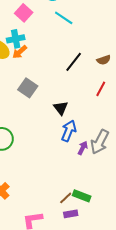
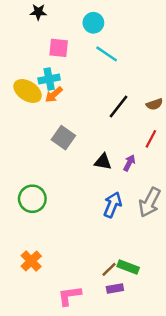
pink square: (24, 13) -> (59, 48), turned -36
black triangle: (61, 108) -> (103, 162), turned -42
blue arrow: (69, 131) -> (113, 205), moved
purple arrow: (83, 148) -> (129, 163), moved

